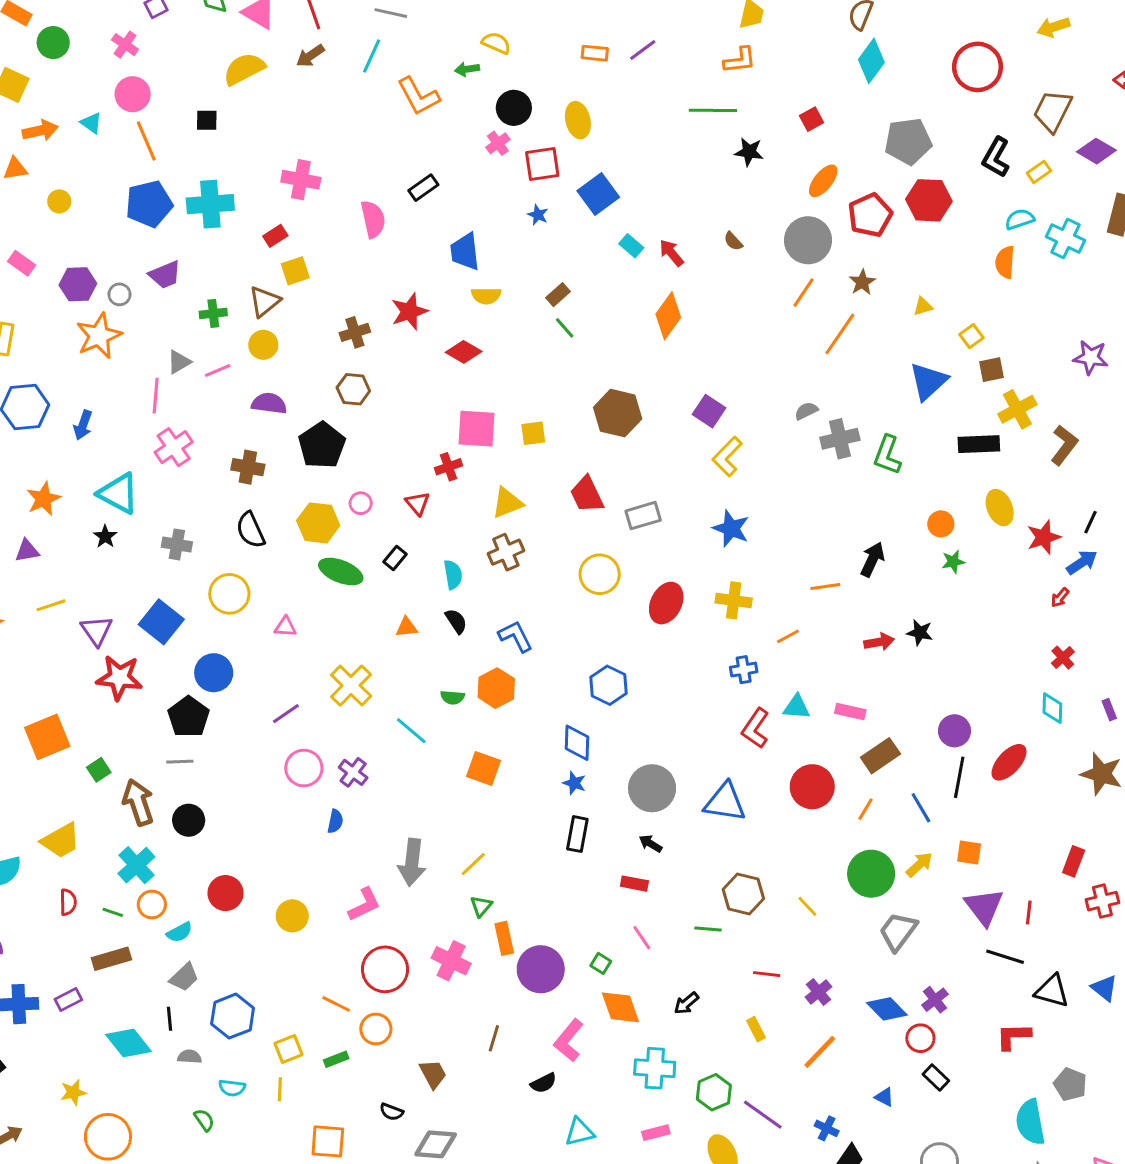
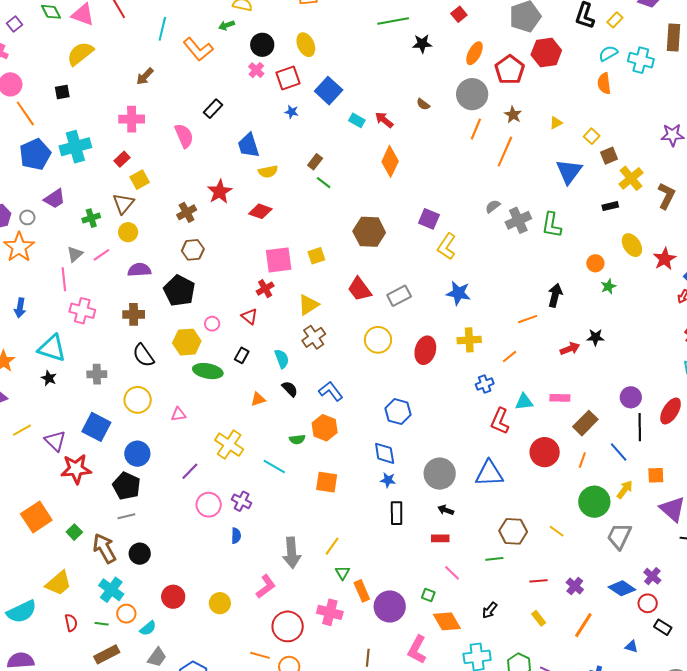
brown arrow: (310, 56) -> (145, 76), moved
black rectangle: (979, 444) -> (610, 206), size x0.6
pink cross: (174, 447) -> (82, 311), turned -30

